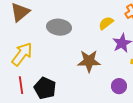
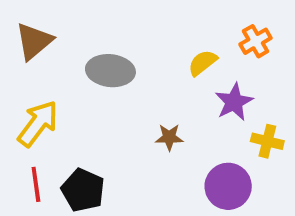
brown star: (89, 61) -> (169, 137), size x0.6
purple circle: (119, 86) -> (228, 186), size x1.5

